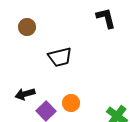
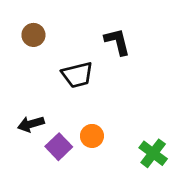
black L-shape: (106, 18) -> (117, 42), moved

